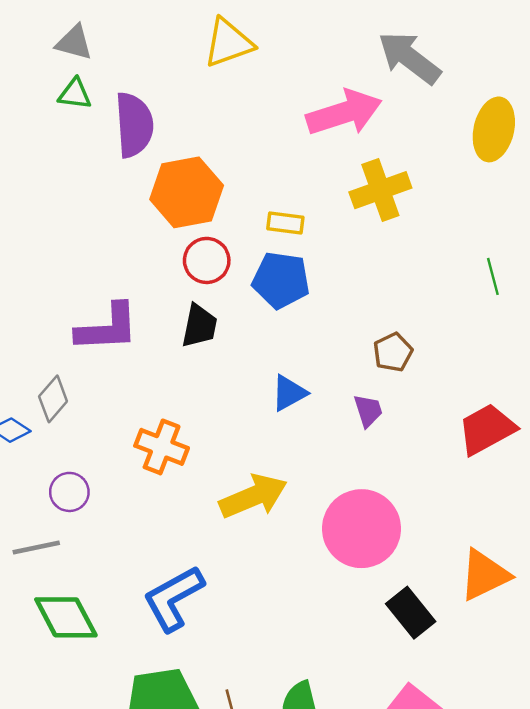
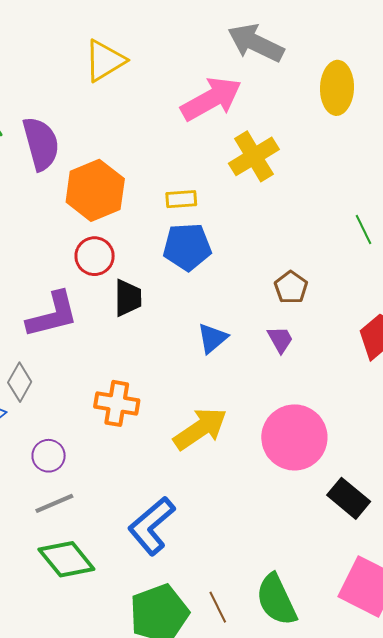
red circle: (207, 260) -> (95, 256), moved
green line: (493, 276) -> (363, 230), moved
gray line: (36, 548) -> (54, 503), moved

